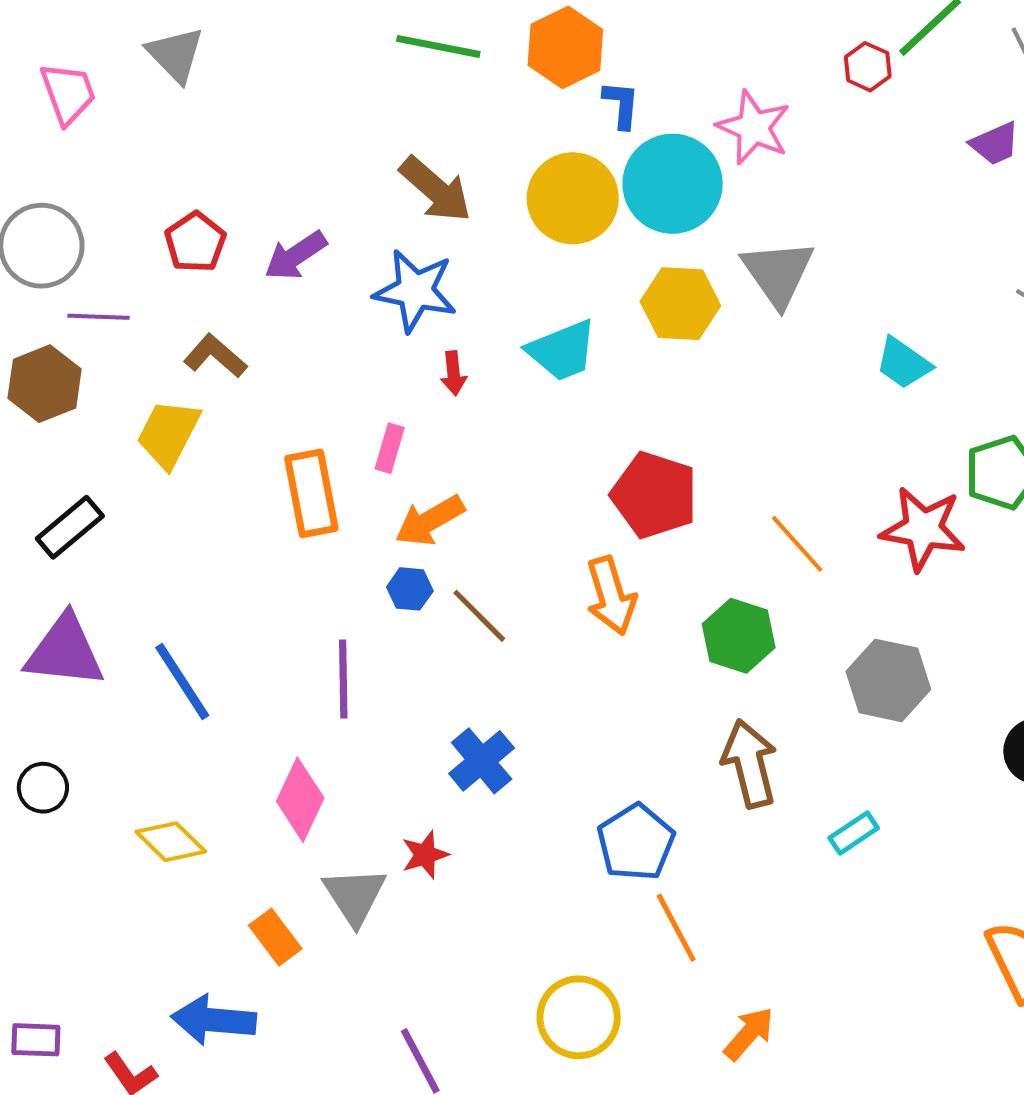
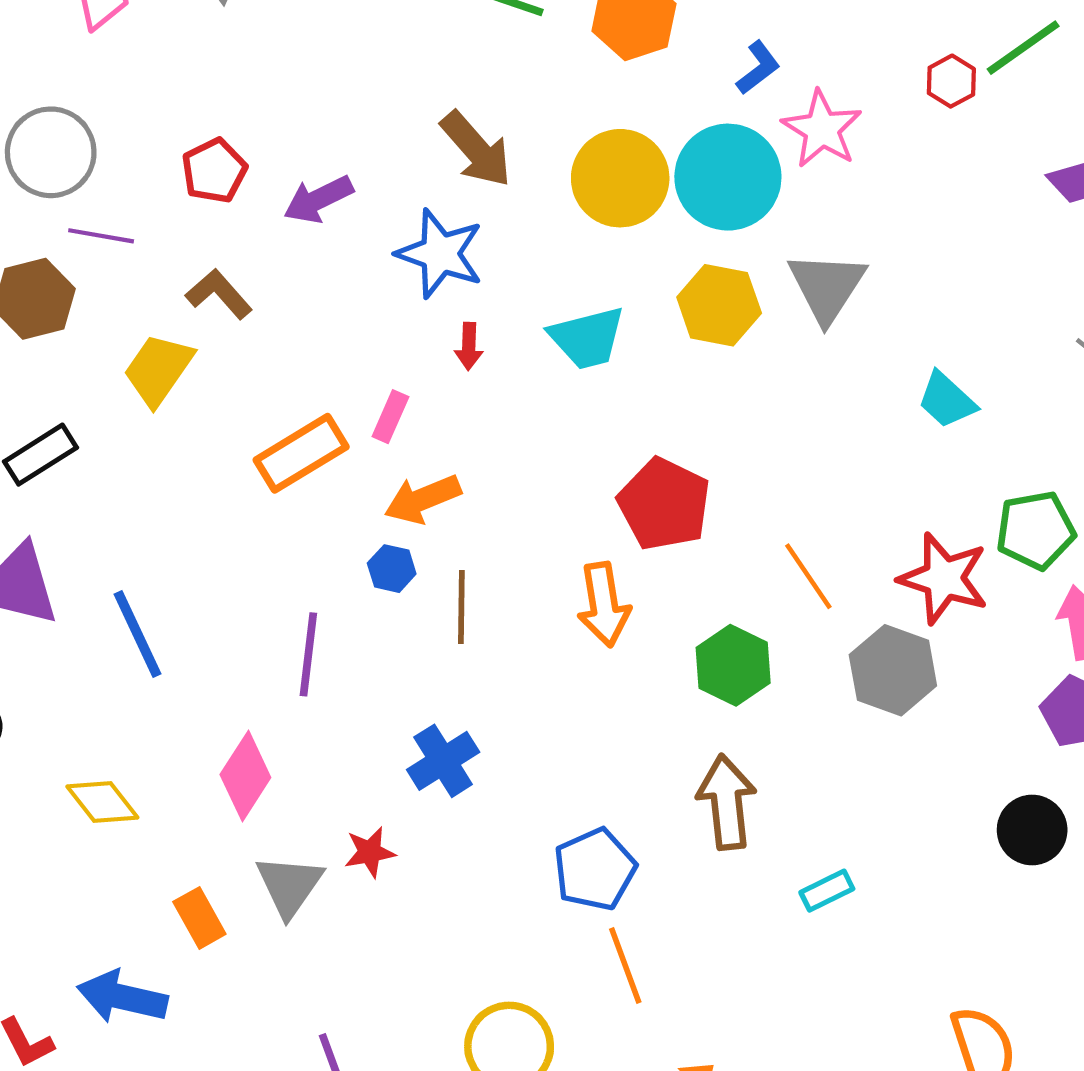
blue L-shape: (621, 105) -> (758, 68), moved, turned 40
orange rectangle: (311, 493) -> (301, 453), turned 62
brown line: (479, 616) -> (461, 607), turned 38
gray hexagon: (888, 680) -> (893, 670), moved

